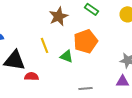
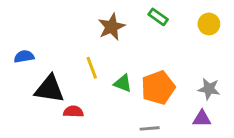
orange pentagon: (86, 41) -> (158, 88), moved

